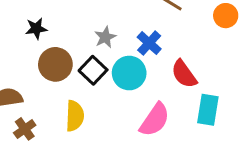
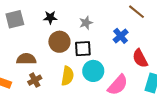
gray star: (105, 37) -> (86, 23), moved
black square: (93, 70) -> (83, 49), turned 36
cyan circle: (129, 73) -> (93, 71), moved

